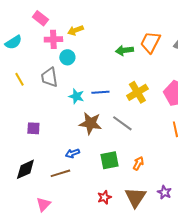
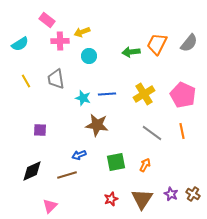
cyan circle: (67, 57) -> (89, 56), moved
gray line: (122, 123) -> (152, 133), moved

